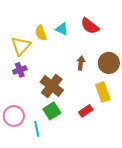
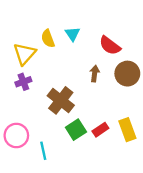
red semicircle: (90, 26) -> (110, 46), moved
cyan triangle: (62, 29) -> (72, 34), turned 32
yellow rectangle: (103, 92) -> (127, 130), moved
green square: (52, 111) -> (76, 130), moved

